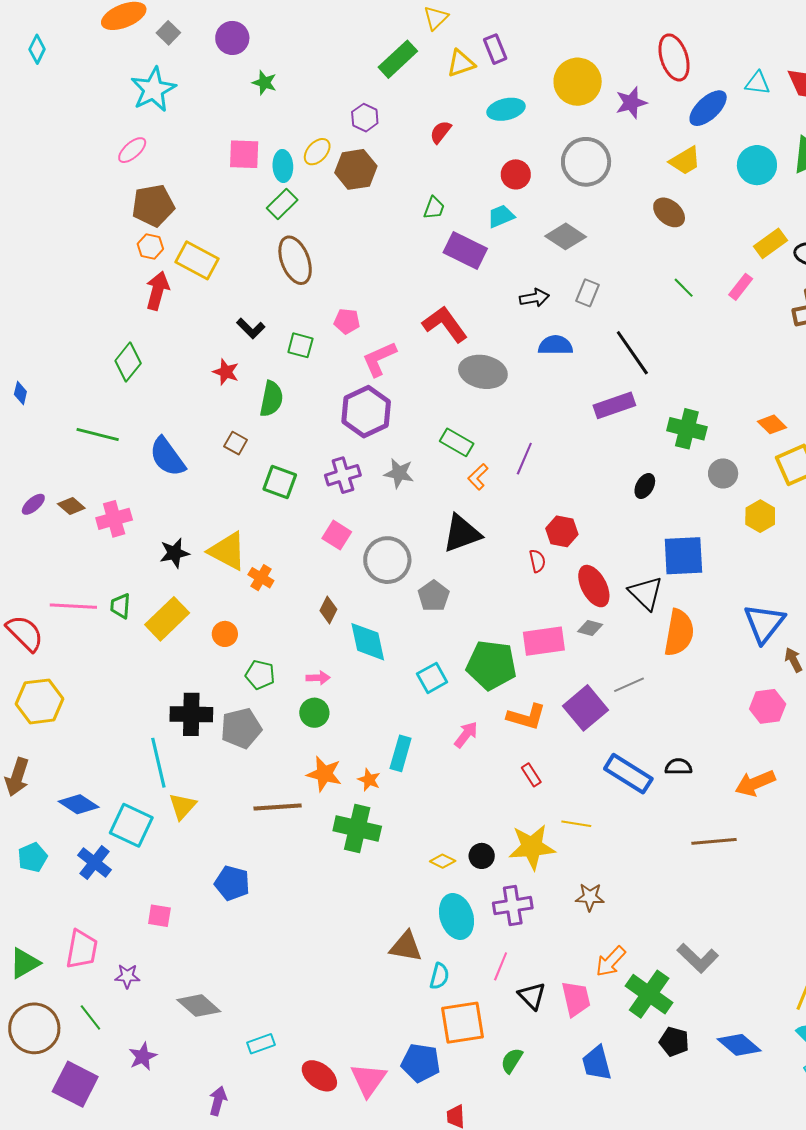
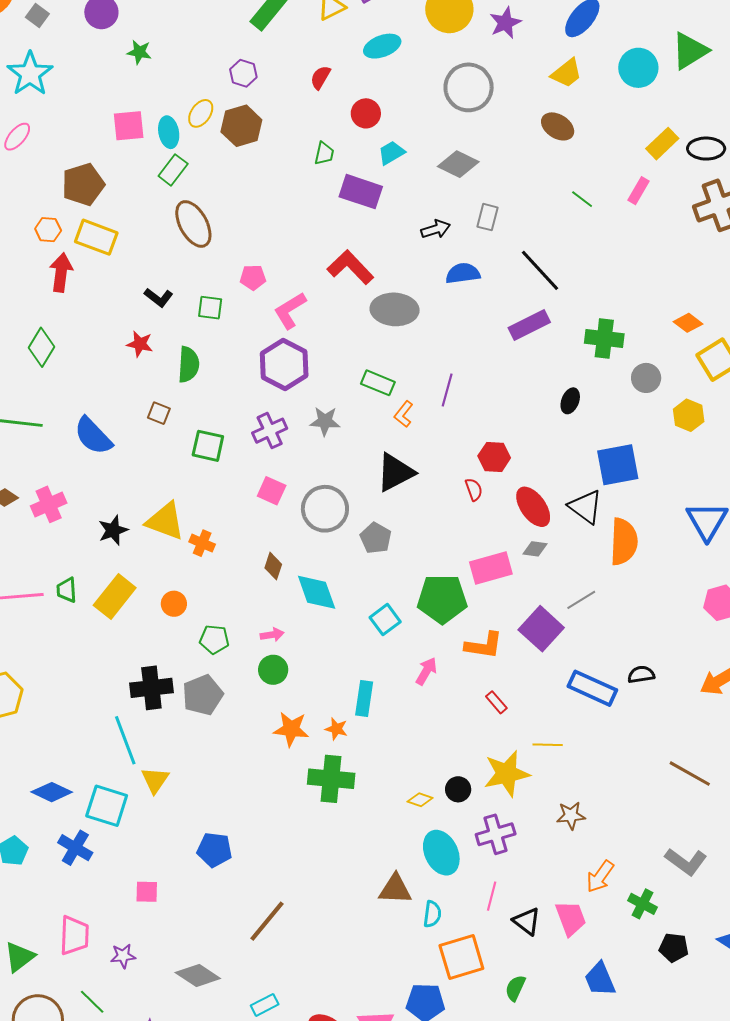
red circle: (516, 174) -> (366, 113), moved
brown pentagon: (153, 206) -> (83, 184), moved
brown line: (278, 807) -> (267, 921), moved, turned -39
brown line: (714, 841) -> (690, 774), moved, turned 42
green cross: (649, 994) -> (643, 904), size x0.6

